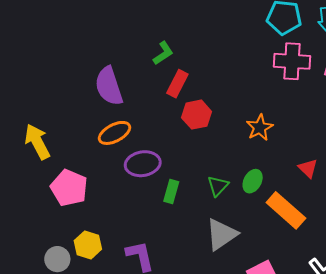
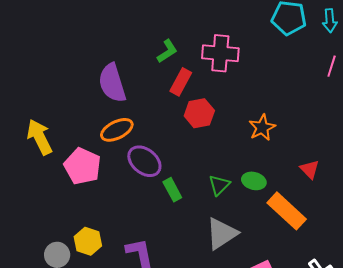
pink cross: (292, 61) -> (220, 53), moved
purple ellipse: (143, 164) -> (144, 161), turned 48
green ellipse: (253, 181) -> (254, 181), turned 75
pink pentagon: (69, 188) -> (82, 166), moved
green rectangle: (171, 192) -> (172, 190), turned -45

